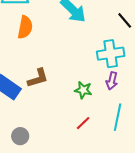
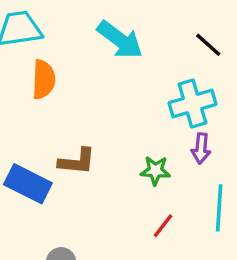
brown L-shape: (38, 78) -> (77, 161), turned 30

